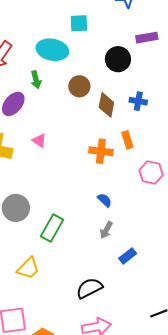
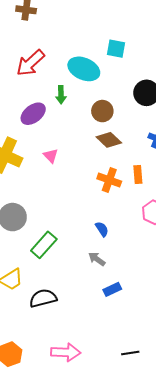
brown diamond: (106, 105) -> (109, 140), moved, turned -70
gray arrow: (106, 230) -> (97, 259), turned 84
black semicircle: (89, 288) -> (43, 298), moved

